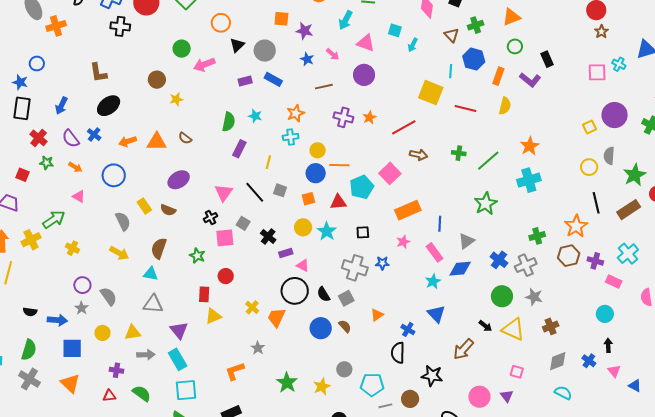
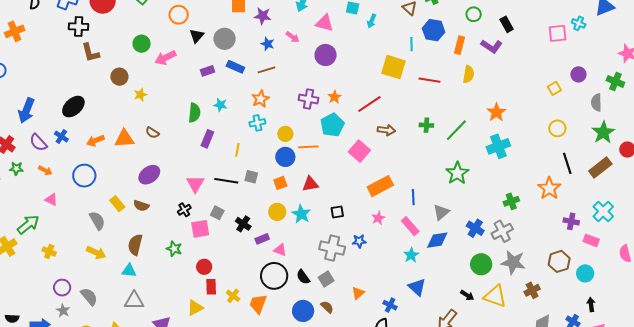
brown L-shape: (98, 73) -> (91, 53), moved
brown line: (324, 87) -> (266, 70), moved
blue arrow: (61, 106) -> (26, 110), size x1.4
purple circle: (615, 115) -> (578, 74), size x0.6
gray semicircle: (609, 156) -> (596, 102), moved
cyan pentagon: (362, 187) -> (332, 125), moved
black line: (255, 192) -> (226, 181), turned -35
brown hexagon: (569, 256) -> (559, 261), moved
red rectangle: (204, 294) -> (211, 287), moved
gray star: (534, 297) -> (513, 262), size x1.4

